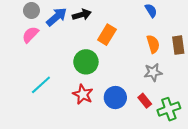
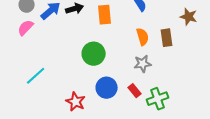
orange rectangle: (107, 35) -> (105, 15), moved, turned -36
green circle: (86, 62) -> (94, 54), moved
red star: (83, 94) -> (76, 102), moved

